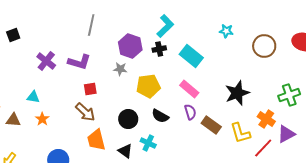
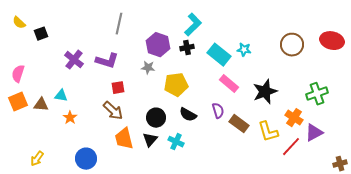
cyan star: (226, 31) -> (244, 50), moved
pink rectangle: (189, 89) -> (229, 84), moved
brown triangle: (13, 120) -> (41, 105), moved
black triangle: (125, 151) -> (150, 140), moved, turned 35

